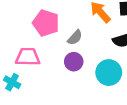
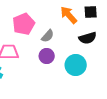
pink pentagon: (46, 23) -> (24, 24), turned 30

